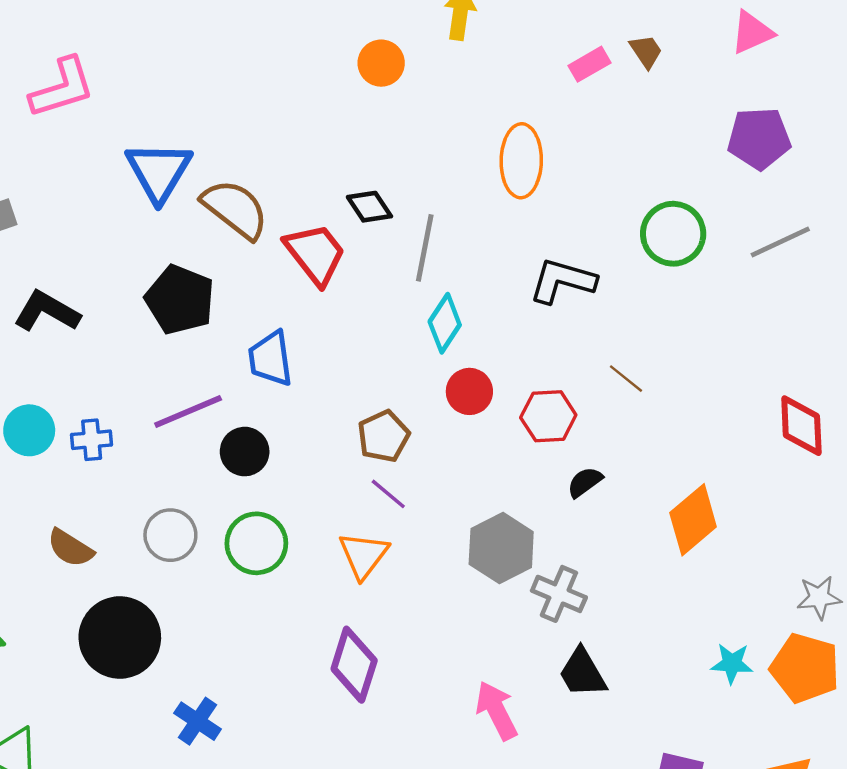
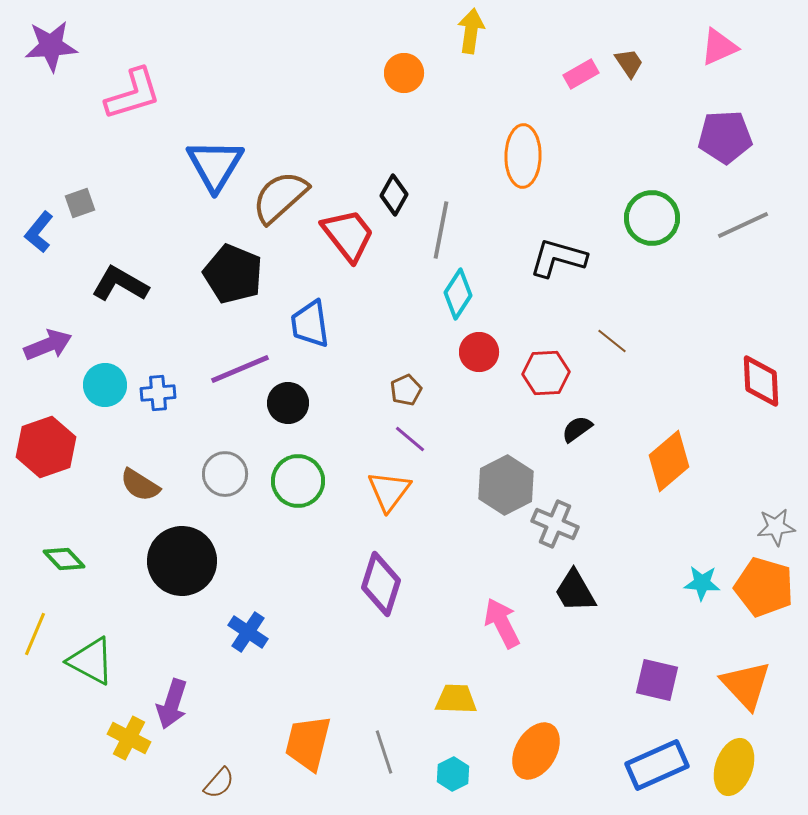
black diamond: (369, 207) -> (394, 195), turned 63
brown semicircle: (235, 209) -> (280, 197), turned -80
brown pentagon: (384, 436) -> (406, 390), size x0.7

